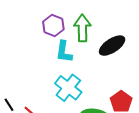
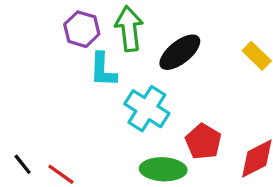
cyan cross: (68, 88) -> (147, 109), moved

